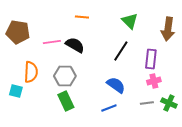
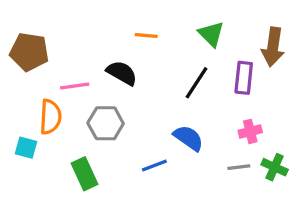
orange line: (82, 17) -> (146, 36), moved
pink line: (52, 42) -> (75, 86), moved
purple rectangle: (151, 59) -> (244, 78), moved
green rectangle: (66, 101) -> (84, 174), moved
blue line: (109, 108) -> (154, 166), moved

